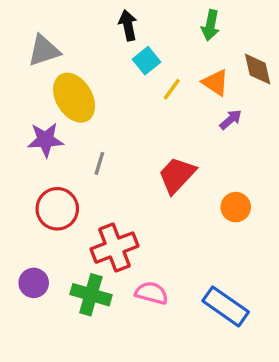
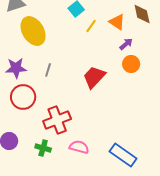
purple star: (45, 140) -> (16, 68), moved
orange circle: (236, 207) -> (131, 64), moved
green cross: (91, 295) -> (43, 148), size x0.7

